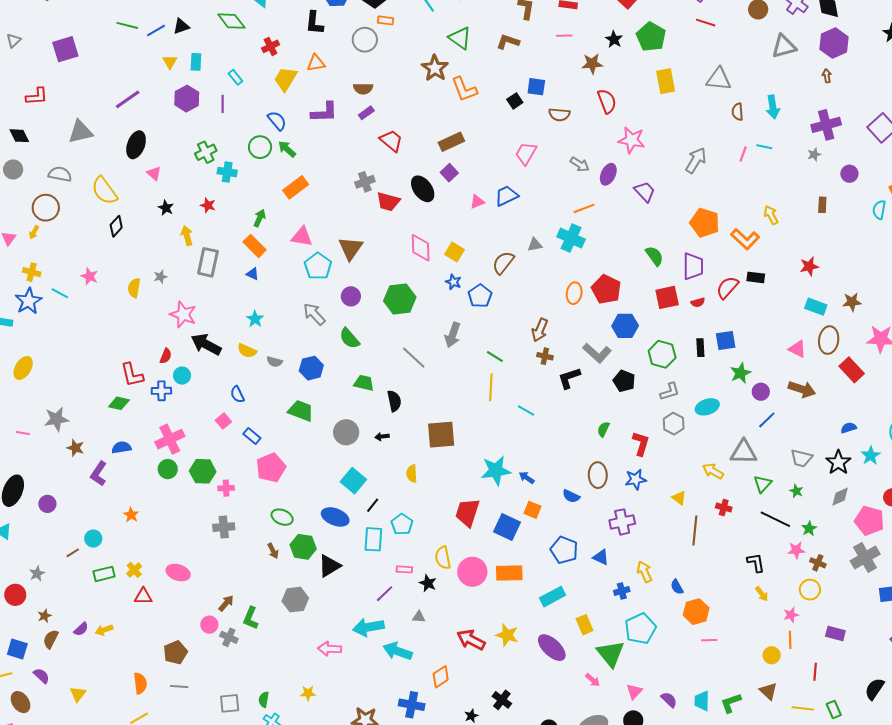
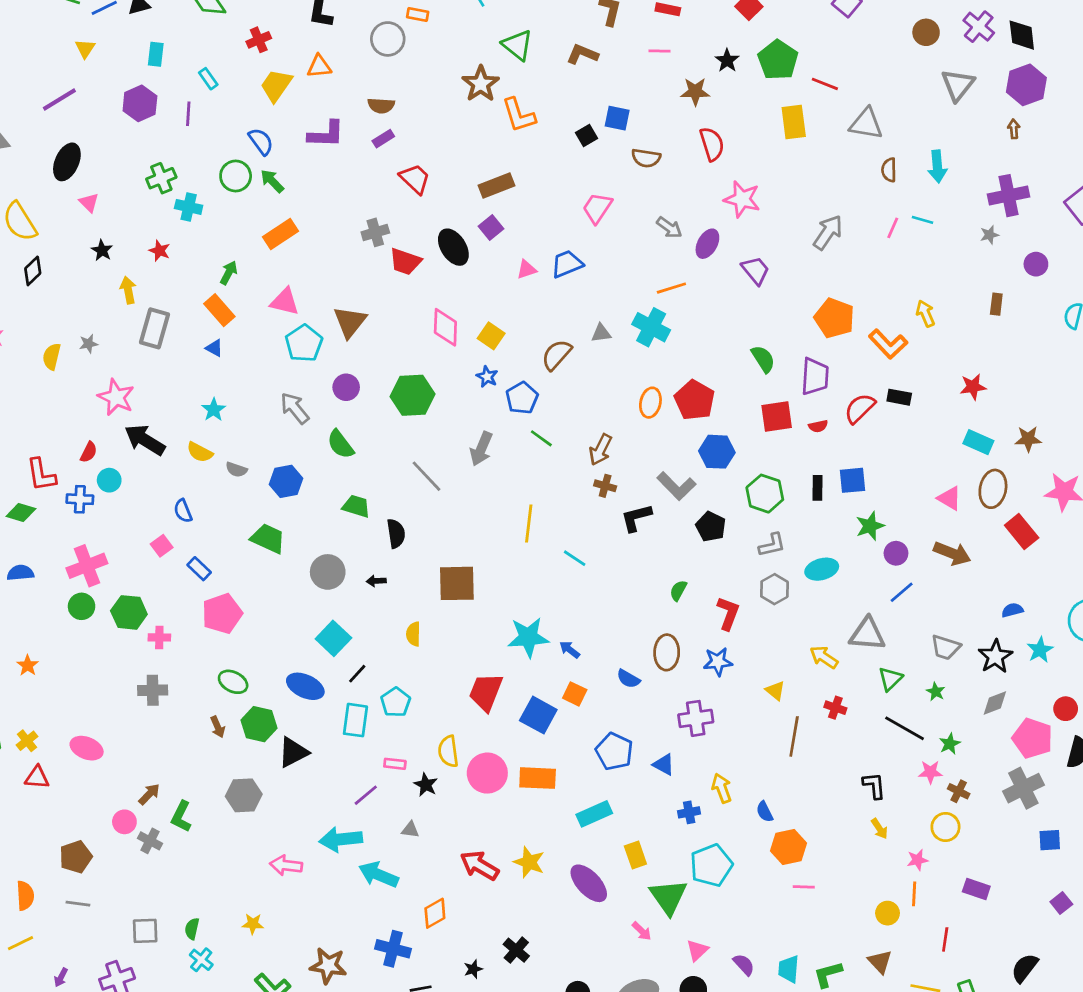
red line: (706, 23) -> (825, 84), moved
gray triangle: (784, 46) -> (958, 85), turned -40
yellow triangle: (170, 62) -> (85, 49), moved
green line: (495, 356) -> (541, 438), moved

